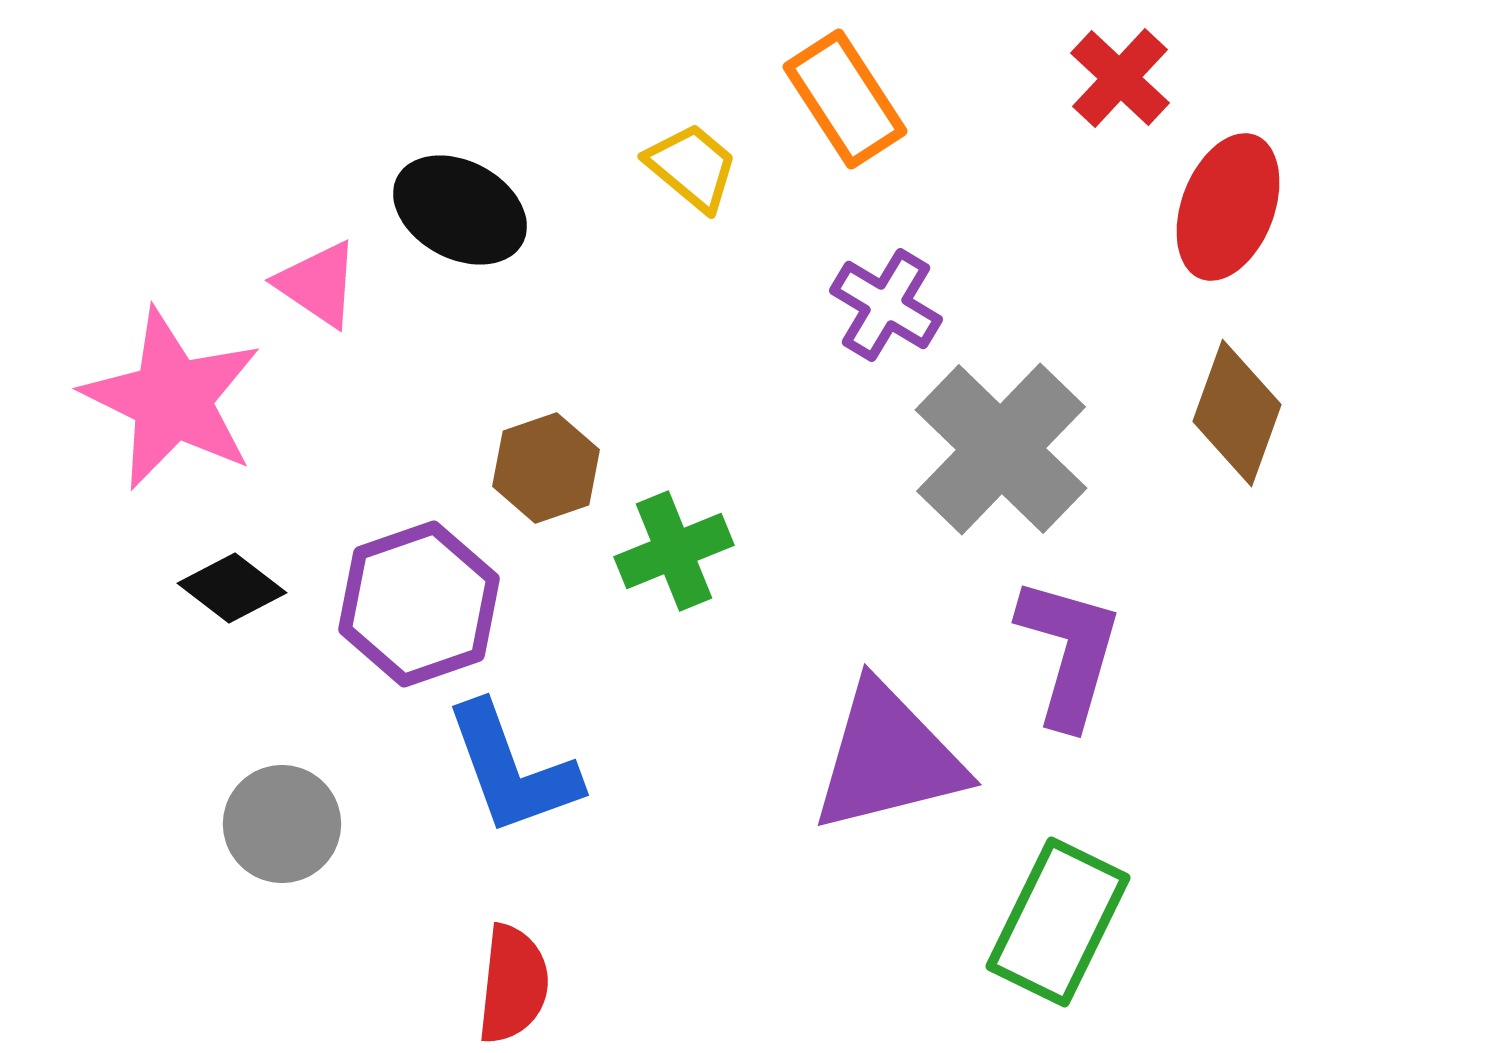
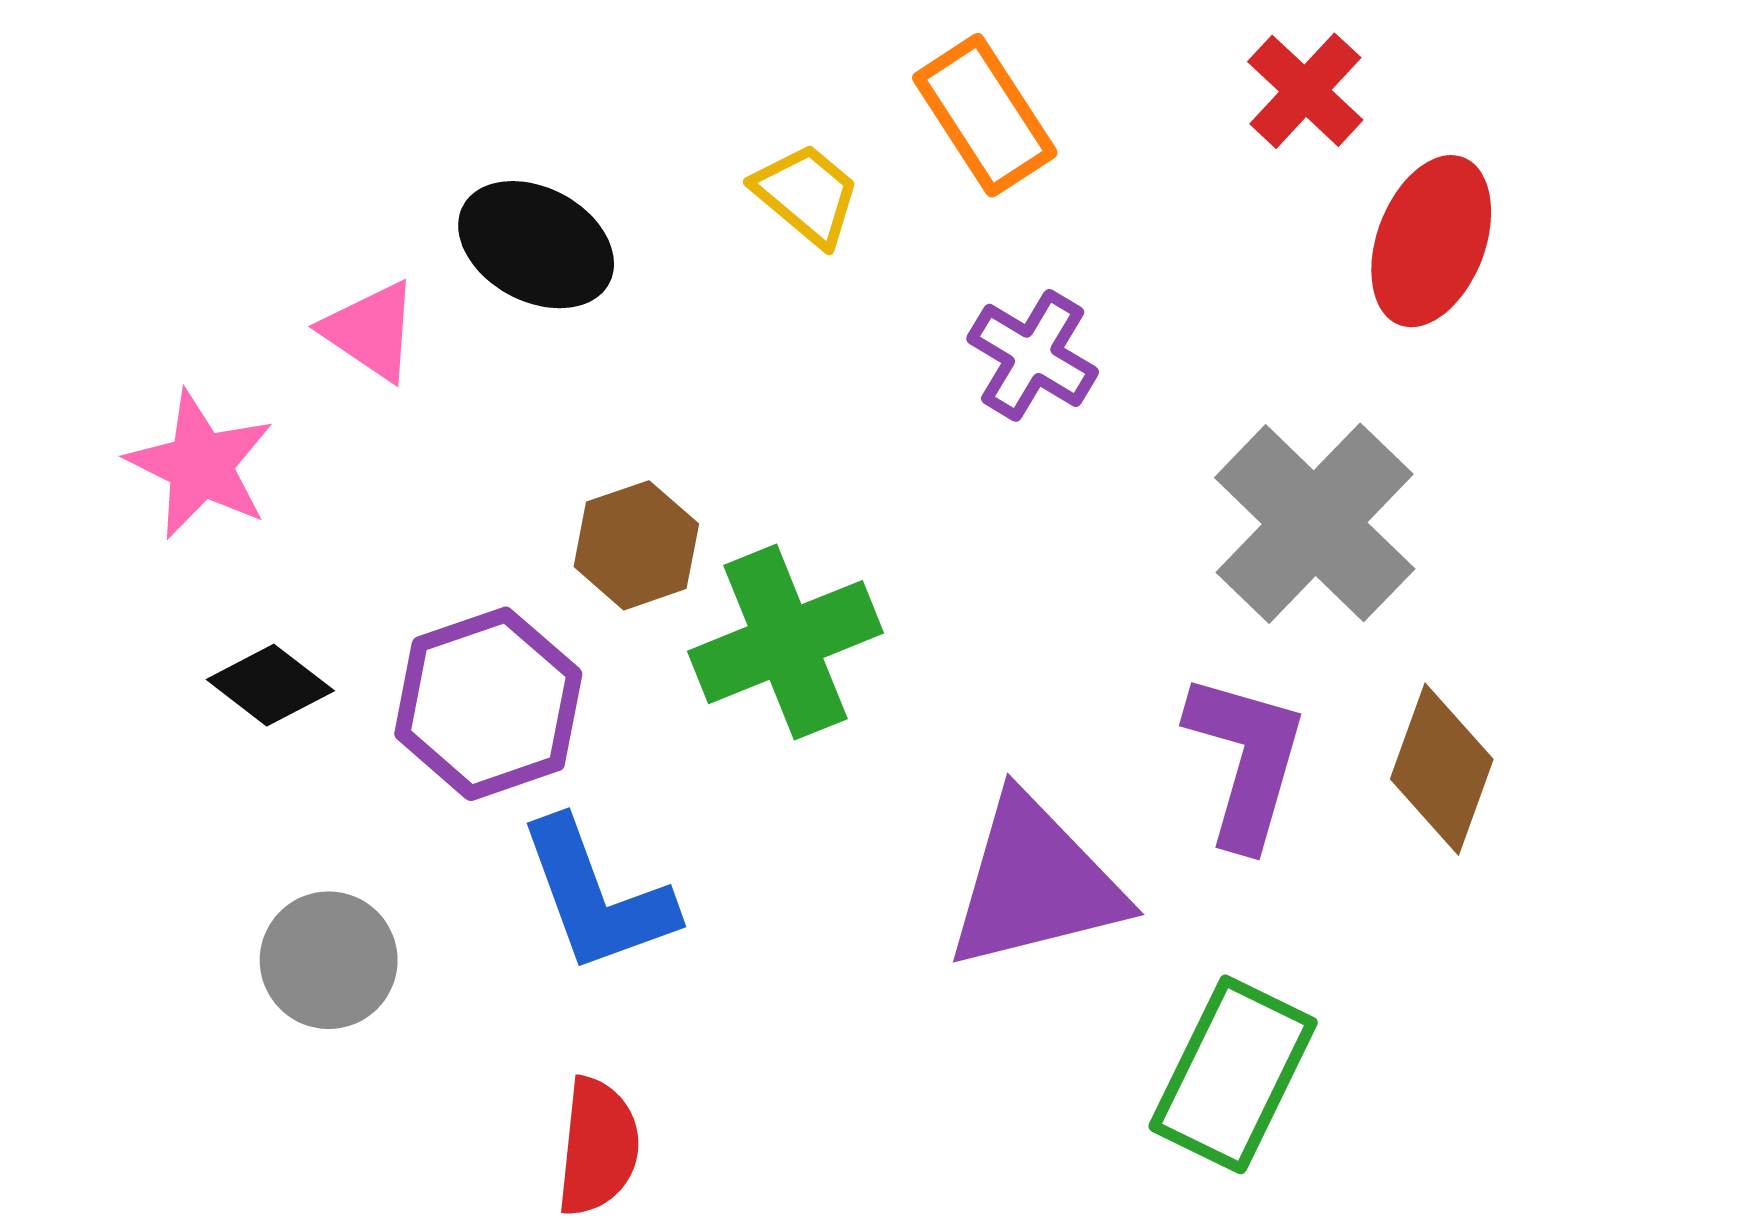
pink star: (172, 399) -> (200, 465), size x0.7
brown diamond: (1237, 413) -> (1442, 769), moved
gray cross: (1001, 449) -> (1315, 523), moved
green cross: (674, 551) -> (786, 642), size x1.4

